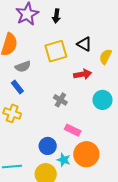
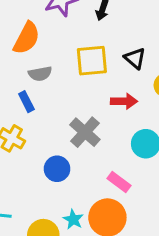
gray cross: (60, 100) -> (85, 132), size x1.5
pink rectangle: (73, 130) -> (119, 182), moved
blue circle: (48, 146) -> (57, 169), moved

